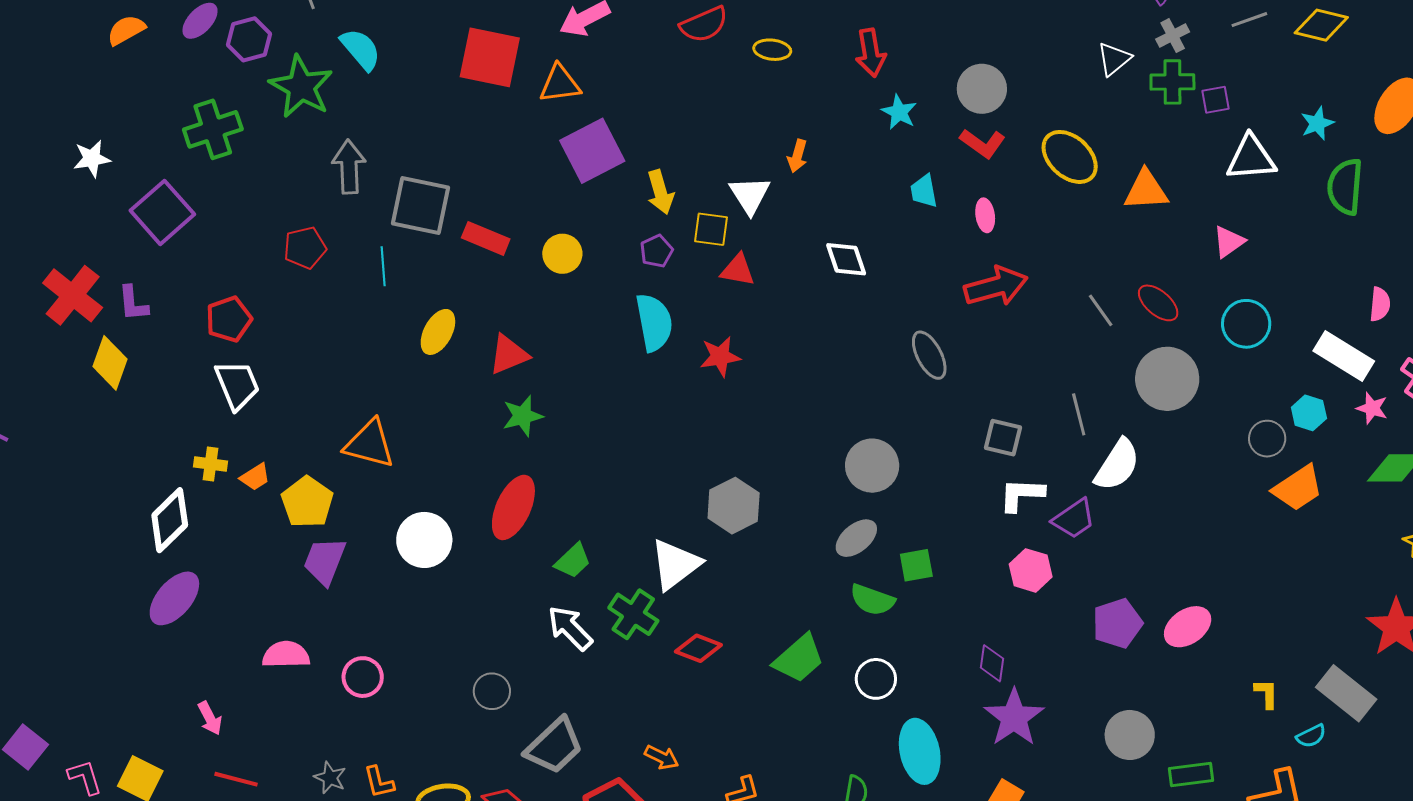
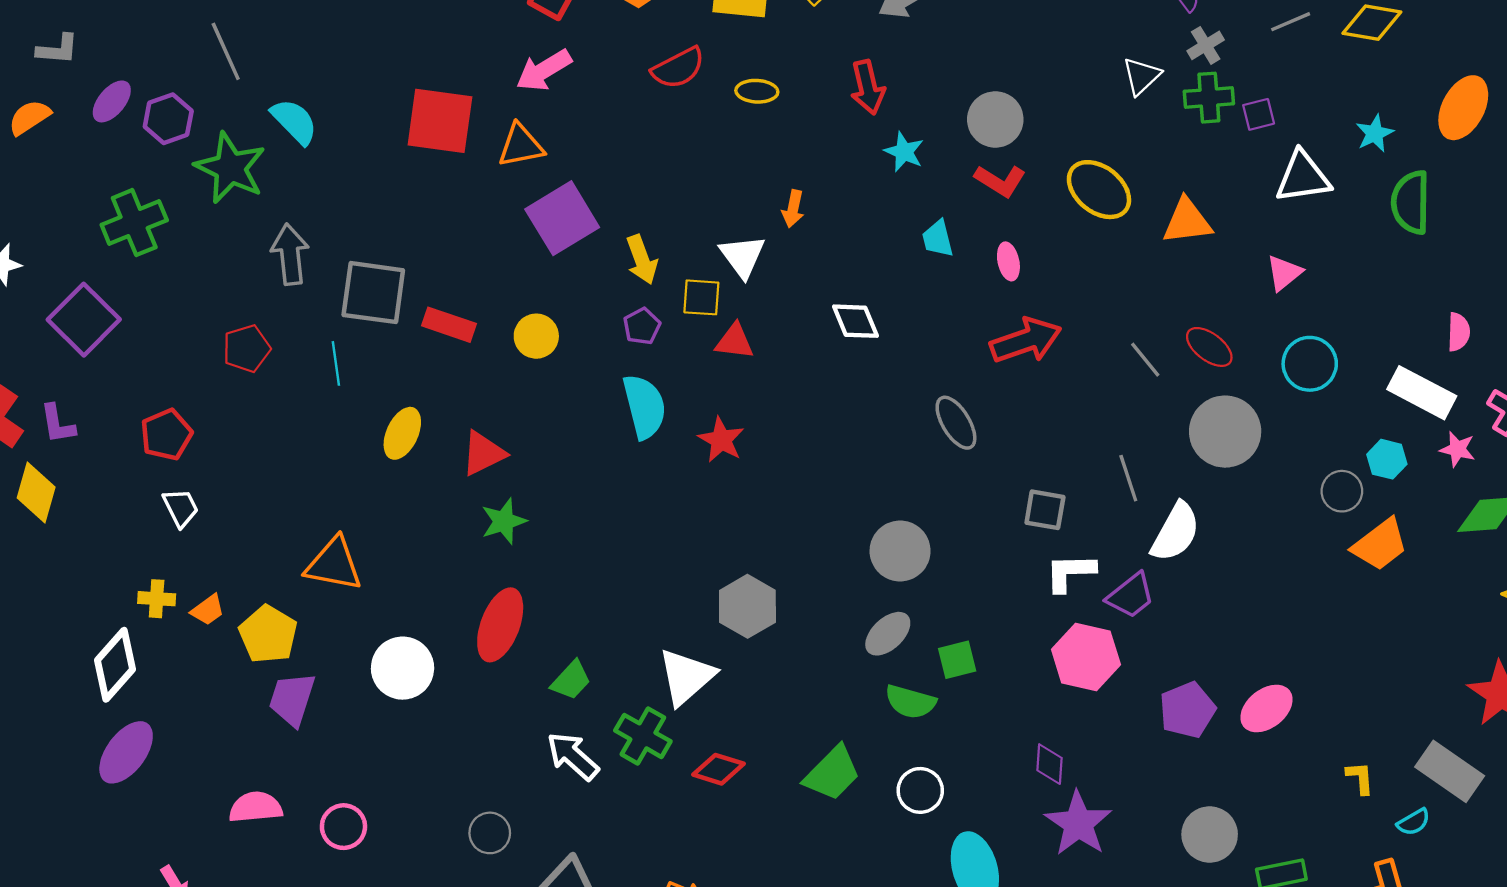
red star: (720, 357) -> (721, 440), turned -30
white trapezoid: (237, 385) -> (181, 508), size x0.7
pink hexagon: (1031, 570) -> (1086, 657), size x1.4

